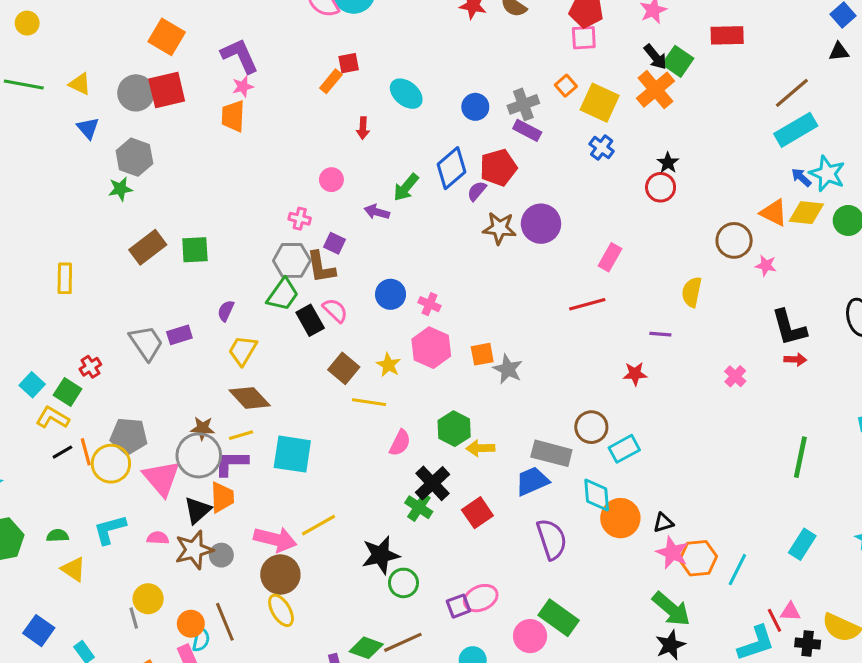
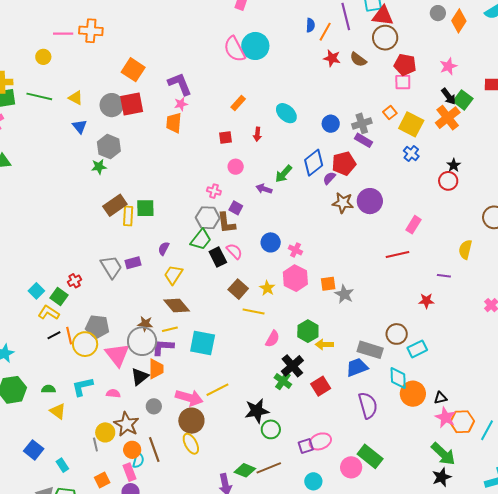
red square: (349, 63) -> (226, 138), moved
yellow rectangle: (65, 278) -> (128, 216), moved
brown star: (194, 550) -> (127, 424), moved, turned -30

